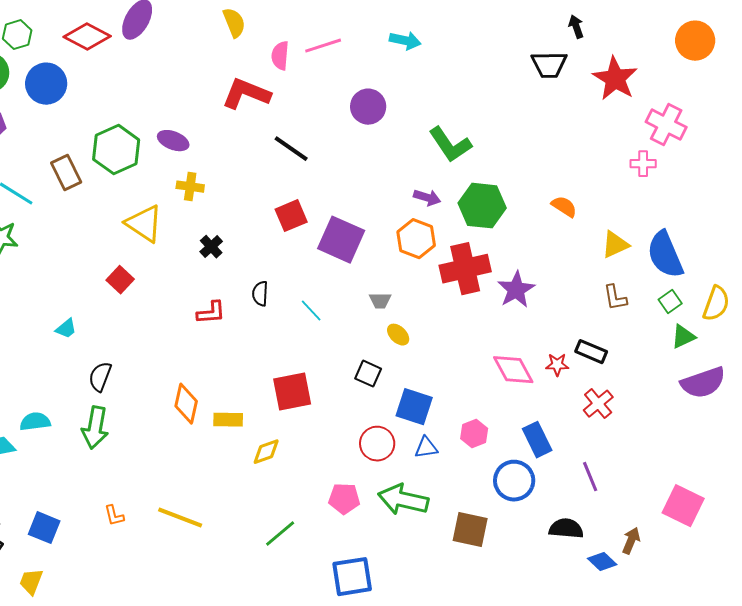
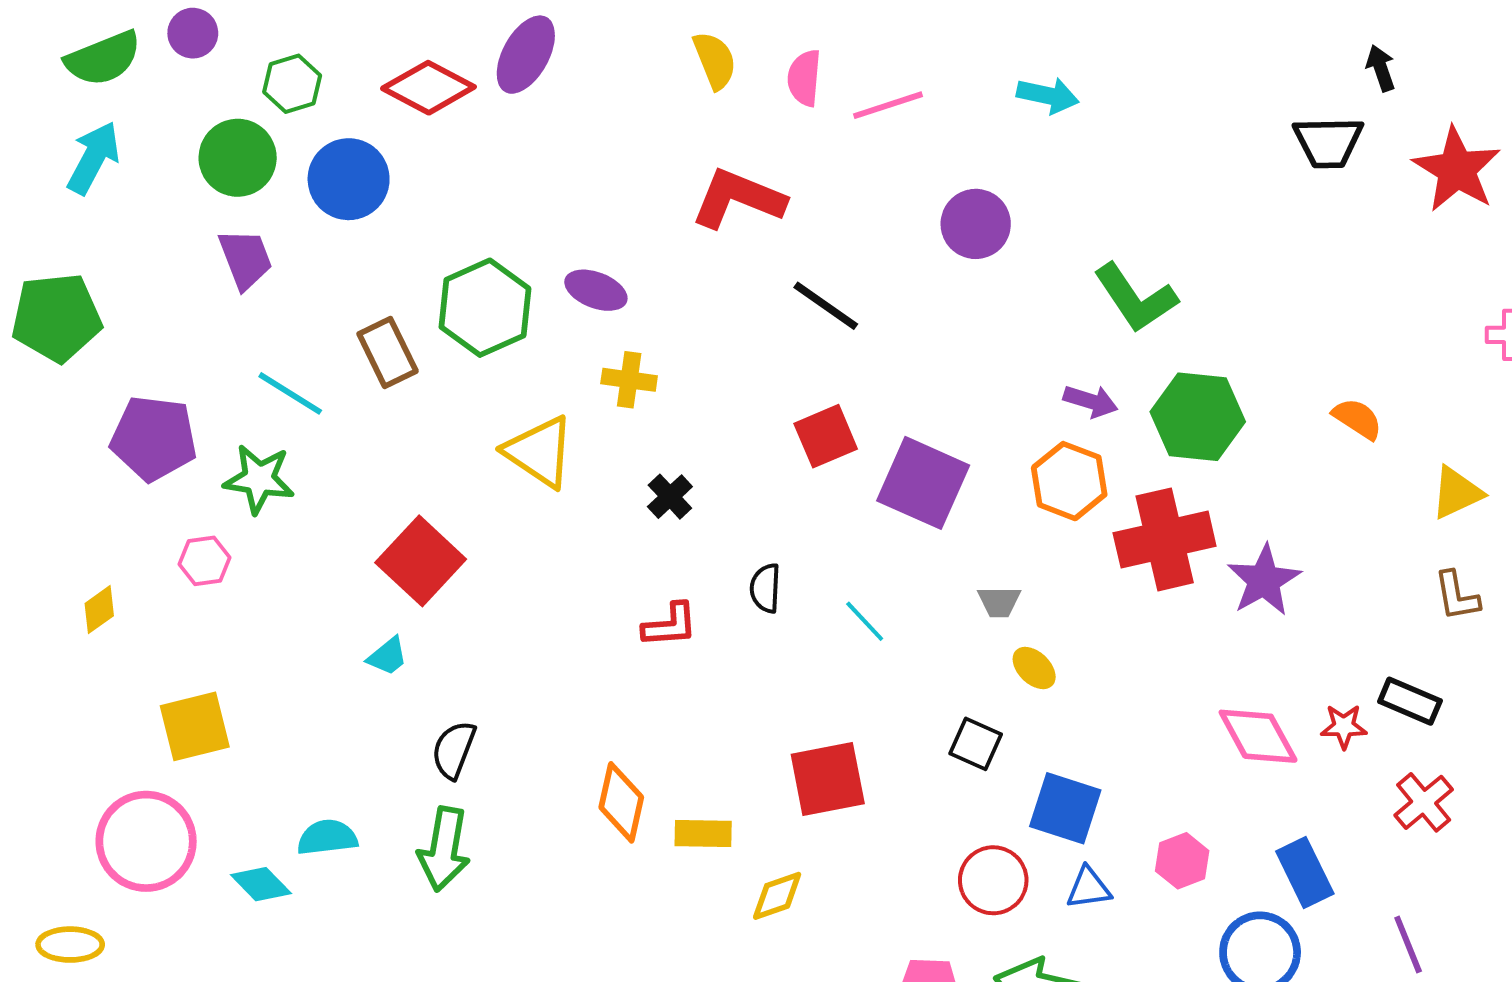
pink semicircle: (280, 56) -> (804, 78), moved
red square: (120, 280) -> (421, 561), moved, size x1.6

